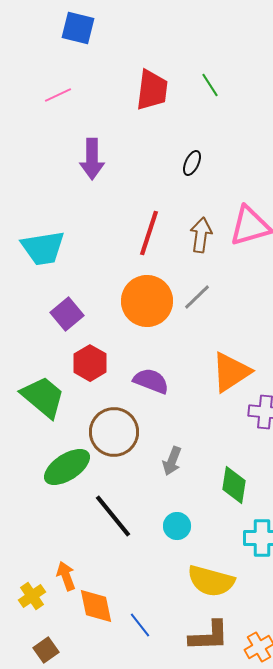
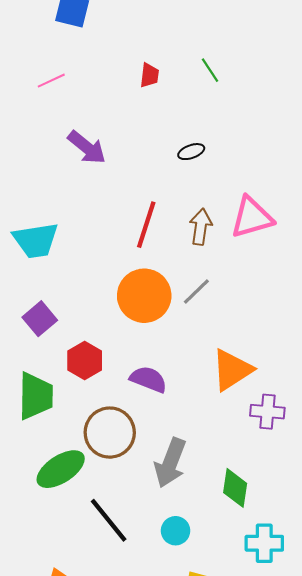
red trapezoid: (152, 90) -> (149, 75), size x0.6
purple arrow: (92, 159) -> (87, 147), turned -51
black ellipse: (192, 163) -> (191, 152), turned 45
purple square: (67, 314) -> (40, 319), moved
green trapezoid: (43, 397) -> (36, 396), turned 51
gray arrow: (172, 461) -> (170, 463), size x1.6

